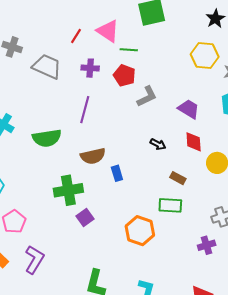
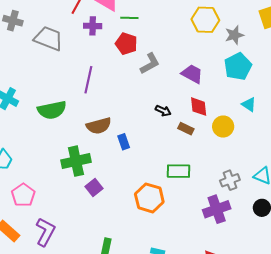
purple cross: (90, 68) -> (93, 26), moved
brown rectangle: (178, 178) -> (186, 129), moved
purple cross: (207, 245) -> (217, 209), size x1.5

